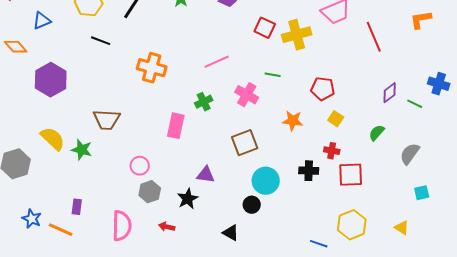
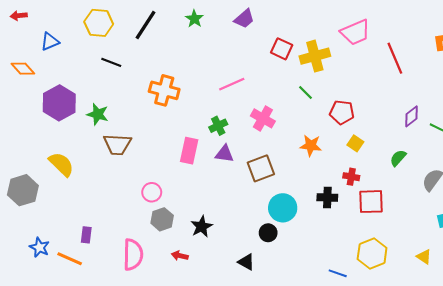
green line: (273, 75) -> (306, 92), moved, turned 35
green star: (82, 150) -> (98, 114), moved
purple triangle: (206, 175) -> (224, 154), moved

